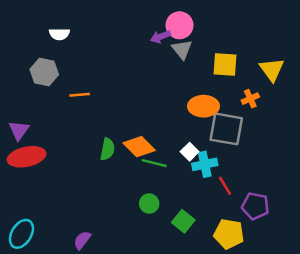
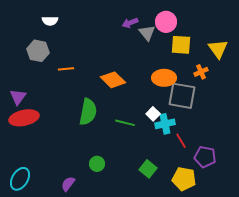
pink circle: (179, 25) -> (166, 22), moved
orange diamond: (139, 147) -> (113, 80), moved
green semicircle: (107, 149) -> (88, 112), size x1.5
green circle: (149, 204) -> (97, 164), moved

